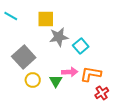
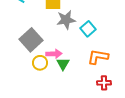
pink arrow: (70, 72) -> (54, 54), moved
red cross: (102, 93) -> (104, 83), moved, turned 32

